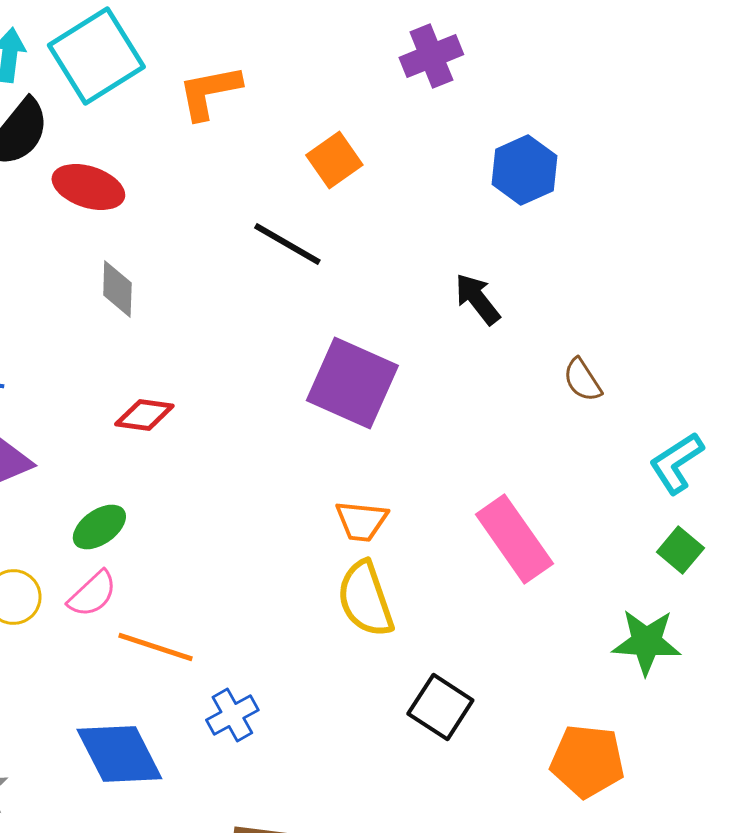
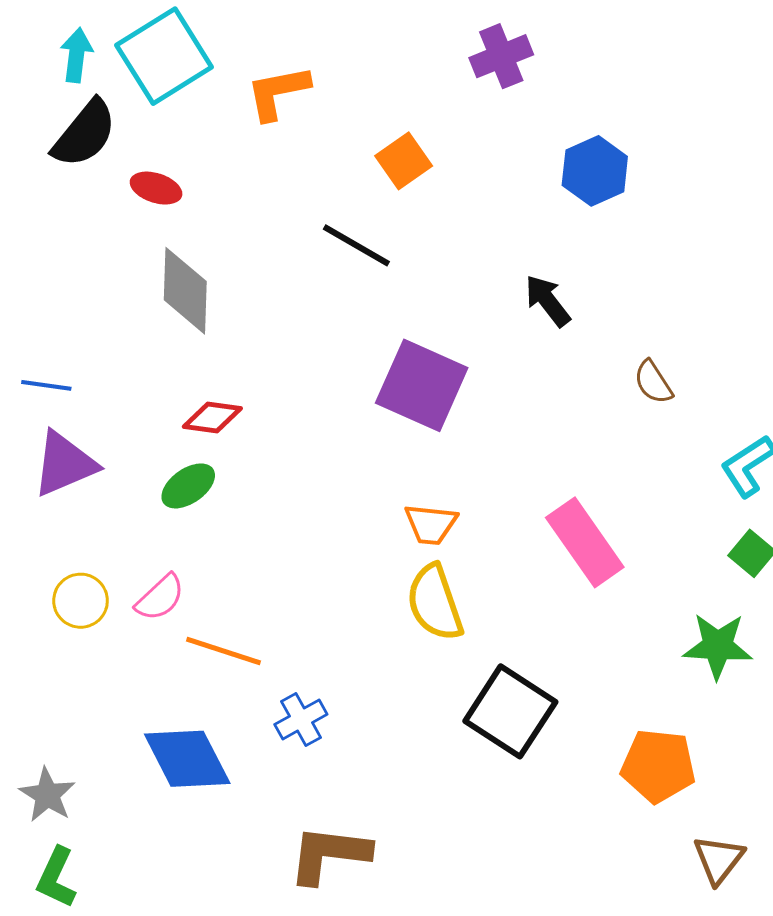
red ellipse: (88, 187) -> (156, 188), size x0.7
gray diamond: (117, 289) -> (185, 291), size x1.5
green ellipse: (99, 527) -> (188, 486), moved
black square: (440, 707) -> (510, 711), size x1.4

